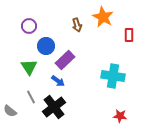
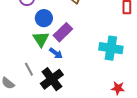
green triangle: (29, 67) -> (41, 39), moved

